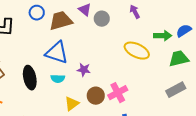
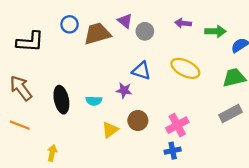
purple arrow: (135, 12) -> (183, 23), turned -56
green arrow: (163, 36) -> (215, 31), moved
blue triangle: (57, 53) -> (141, 71), moved, size x0.7
pink cross: (118, 93) -> (177, 125), moved

